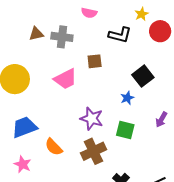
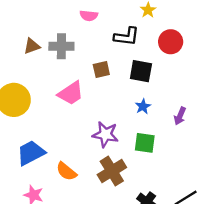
red circle: (160, 31) -> (171, 42), moved
black square: (143, 76) -> (141, 71), moved, turned -35
purple arrow: (161, 119) -> (180, 116), moved

